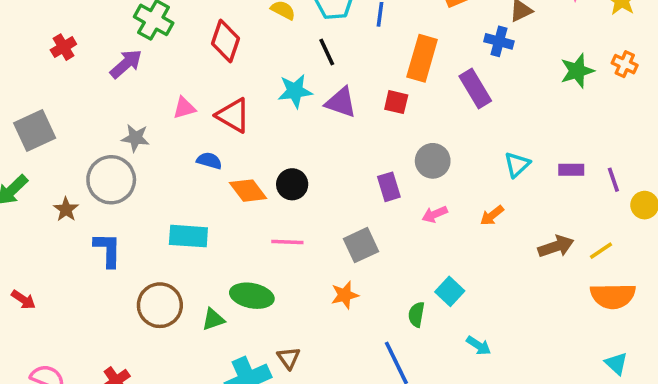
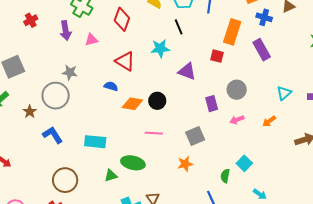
blue cross: (499, 41) -> (264, 17), moved
purple arrow: (126, 64) -> (66, 31), turned 120
purple triangle: (341, 102) -> (187, 71), moved
pink triangle: (184, 108) -> (91, 40), moved
orange diamond: (248, 191) -> (132, 104), turned -45
cyan rectangle: (188, 236) -> (95, 142), moved
blue L-shape: (108, 250) -> (53, 135), turned -35
brown circle: (160, 305) -> (65, 180), moved

